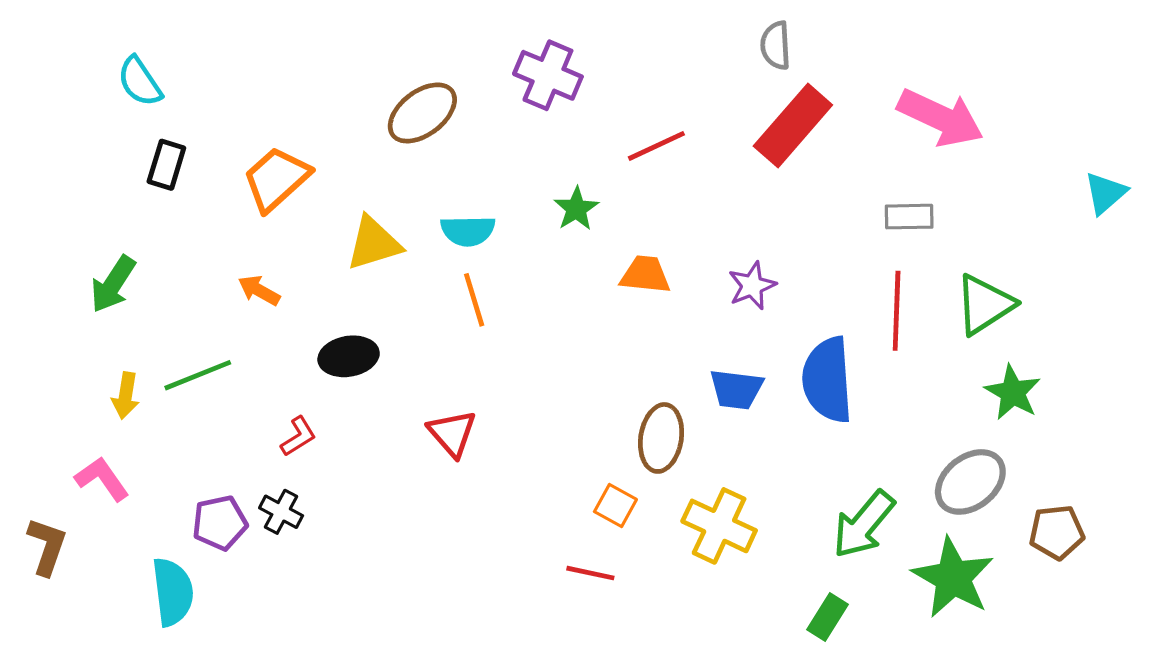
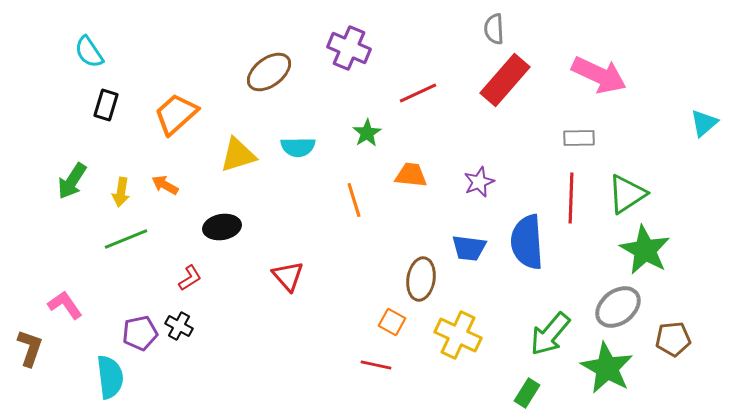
orange line: (474, 300) -> (354, 200), moved
green star: (1013, 392) -> (645, 250), size x1.4
yellow arrow: (126, 396) -> (121, 192), moved

